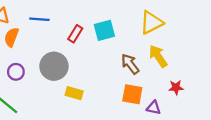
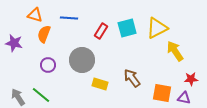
yellow triangle: (151, 23) -> (157, 28), moved
brown arrow: (130, 64) -> (132, 78), moved
orange square: (132, 94) -> (162, 93), moved
purple triangle: (154, 108) -> (184, 98), moved

